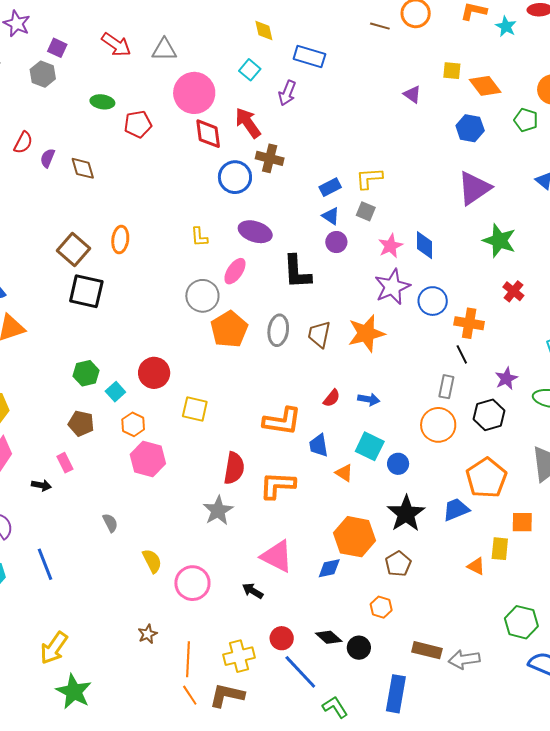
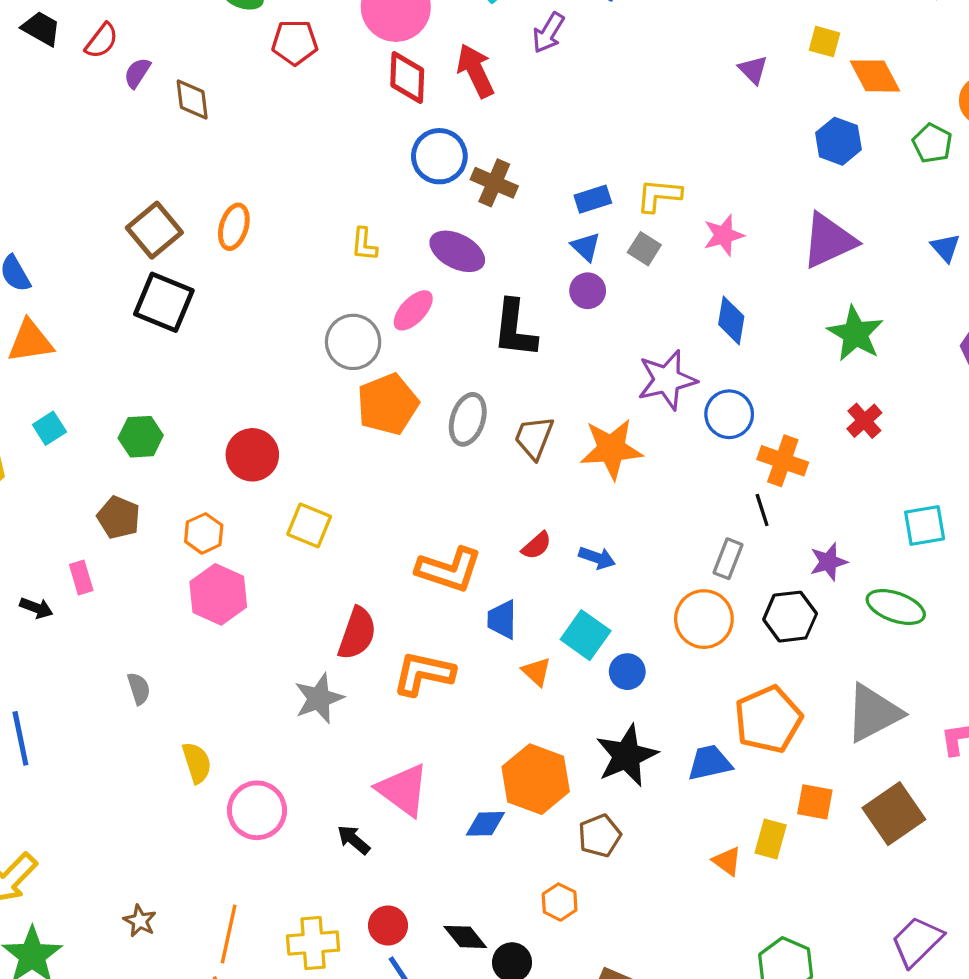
brown cross: (270, 158) -> (494, 183), moved
pink star: (390, 246) -> (724, 235), moved
cyan square: (115, 392) -> (49, 428), moved
brown star: (148, 634) -> (140, 921), moved, turned -30

